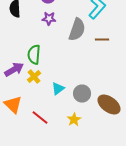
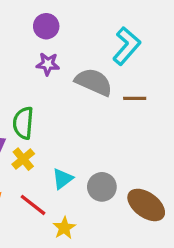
gray semicircle: (77, 30) -> (94, 82), turned -85
red line: (40, 118) -> (33, 205), moved
yellow star: (74, 120) -> (64, 228), moved

